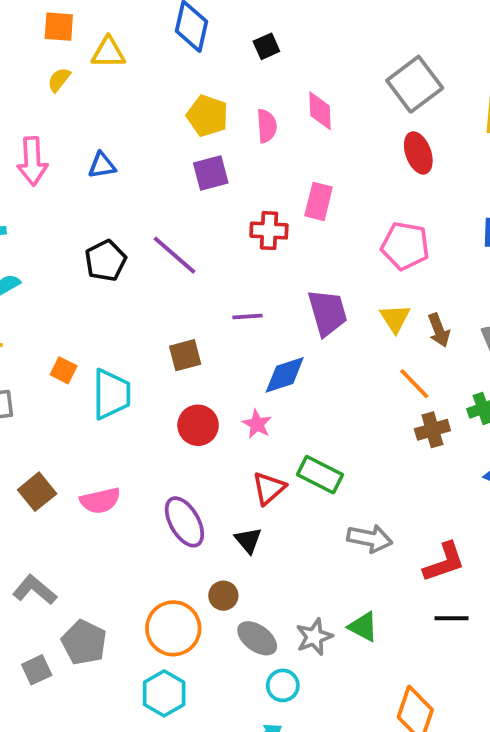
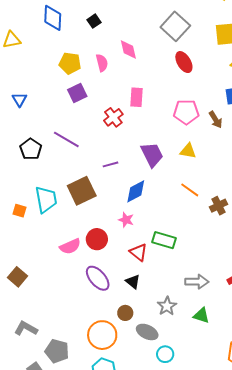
blue triangle: (102, 165) -> (19, 100), turned -42
red cross: (269, 231) -> (113, 117), turned -30
yellow triangle: (395, 318) -> (188, 151), turned -36
brown arrow: (439, 330) -> (216, 120), moved
brown square: (185, 355) -> (82, 191), size x1.6
orange line: (414, 384) -> (190, 190), moved
cyan trapezoid: (111, 394) -> (46, 199), moved
red circle: (198, 425) -> (97, 239), moved
red triangle: (269, 488) -> (139, 252), turned -30
pink semicircle: (100, 501) -> (70, 246), moved
gray arrow: (370, 538) -> (197, 282), moved
gray star: (314, 637) -> (167, 306), moved

